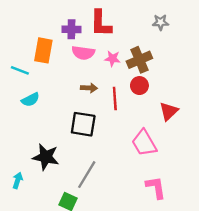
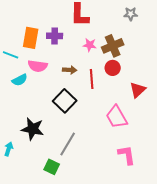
purple cross: (71, 29) -> (55, 36), moved
pink semicircle: (83, 53) -> (38, 66), moved
black square: (83, 124) -> (65, 101), turned 35

